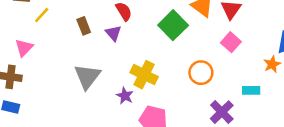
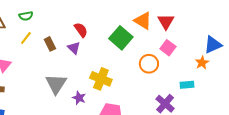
yellow line: (42, 15) -> (26, 38), moved
orange circle: (201, 73) -> (149, 64), moved
purple star: (125, 96) -> (79, 98), moved

